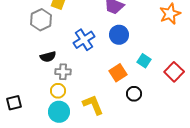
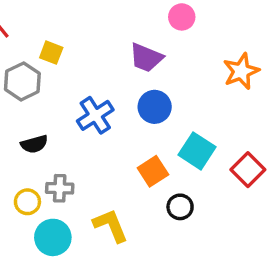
cyan square: (144, 61) -> (197, 151), size x1.5
gray cross: (63, 72) -> (60, 188), moved
yellow circle: (58, 91) -> (27, 202), moved

